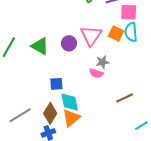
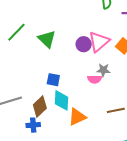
purple circle: (69, 43) -> (84, 44), moved
pink semicircle: (96, 73) -> (95, 79), turned -32
orange triangle: (71, 118) -> (77, 117), moved

